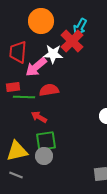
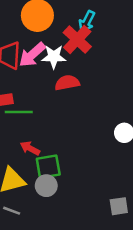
pink arrow: (36, 67) -> (32, 55), moved
red semicircle: (49, 90) -> (67, 83), moved
red arrow: (39, 117) -> (30, 148), moved

